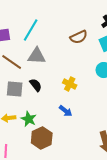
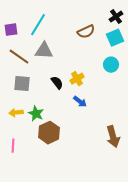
yellow cross: (70, 84) -> (77, 79), turned 32
black semicircle: (36, 85) -> (57, 83), moved
blue arrow: (66, 111) -> (80, 102), moved

